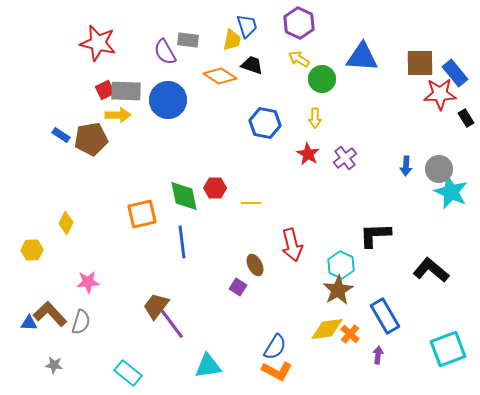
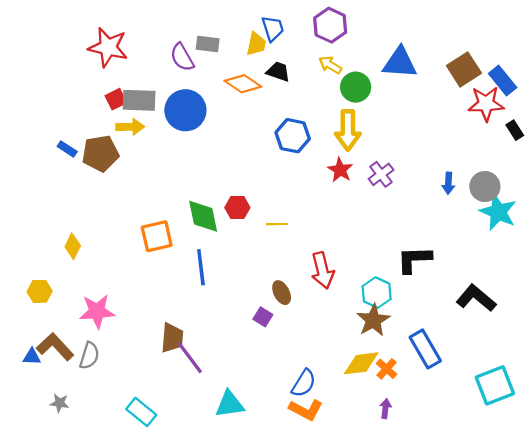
brown square: (420, 63) -> (464, 69), turned -32
yellow arrow: (315, 118) -> (348, 130), size x1.8
yellow hexagon: (32, 250) -> (40, 291), moved
pink star: (88, 282) -> (97, 311), size x1.4
brown trapezoid: (156, 306) -> (172, 338), turned 148
purple arrow: (378, 355) -> (385, 409), moved

